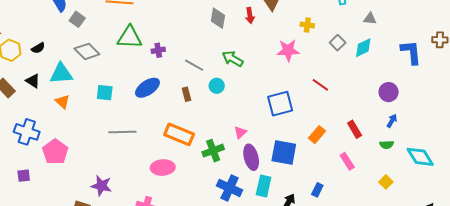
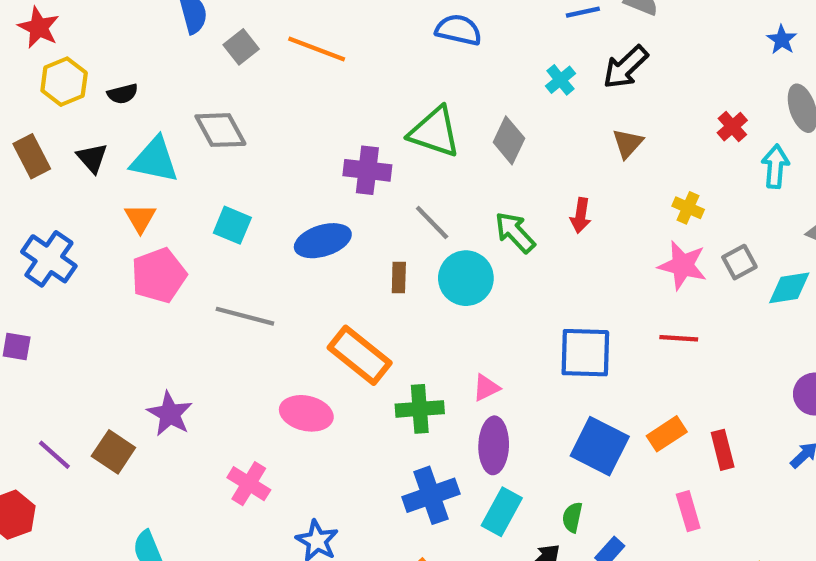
red arrow: (250, 15) -> (581, 215), moved
gray square: (77, 19) -> (241, 47), moved
green triangle: (130, 37) -> (435, 132), moved
purple cross: (158, 50) -> (367, 170), size x1.5
pink star: (288, 50) -> (683, 265), moved
red line: (320, 85) -> (679, 338), turned -48
cyan circle: (217, 86) -> (466, 278), size x1.6
orange rectangle: (317, 135) -> (667, 434), moved
green semicircle: (387, 145) -> (572, 517), moved, turned 88
pink pentagon: (55, 152) -> (159, 275), moved
blue square: (284, 152) -> (600, 446), moved
blue cross: (230, 188) -> (431, 495), turned 30

